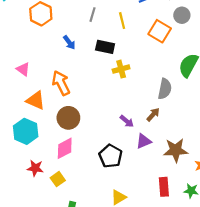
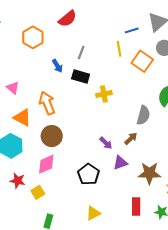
gray line: (93, 15) -> (81, 52), moved
yellow line: (122, 21) -> (119, 49), moved
black rectangle: (105, 47) -> (81, 76), moved

